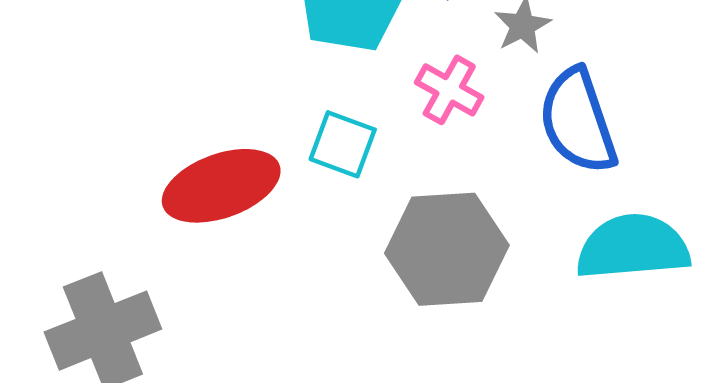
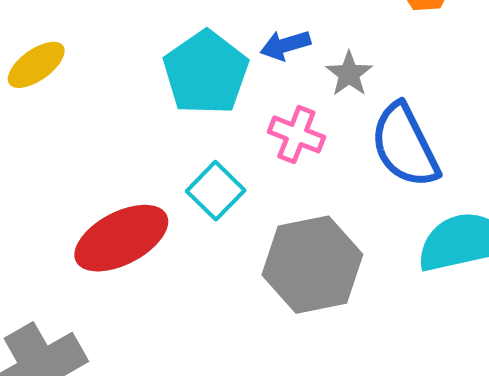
cyan square: (343, 144) -> (216, 191), turned 32

